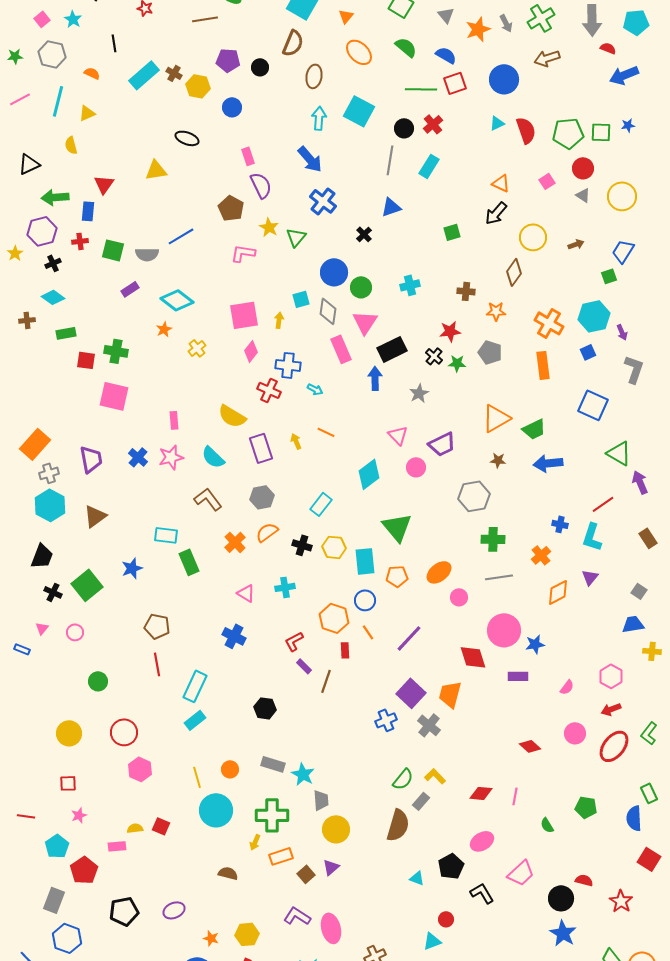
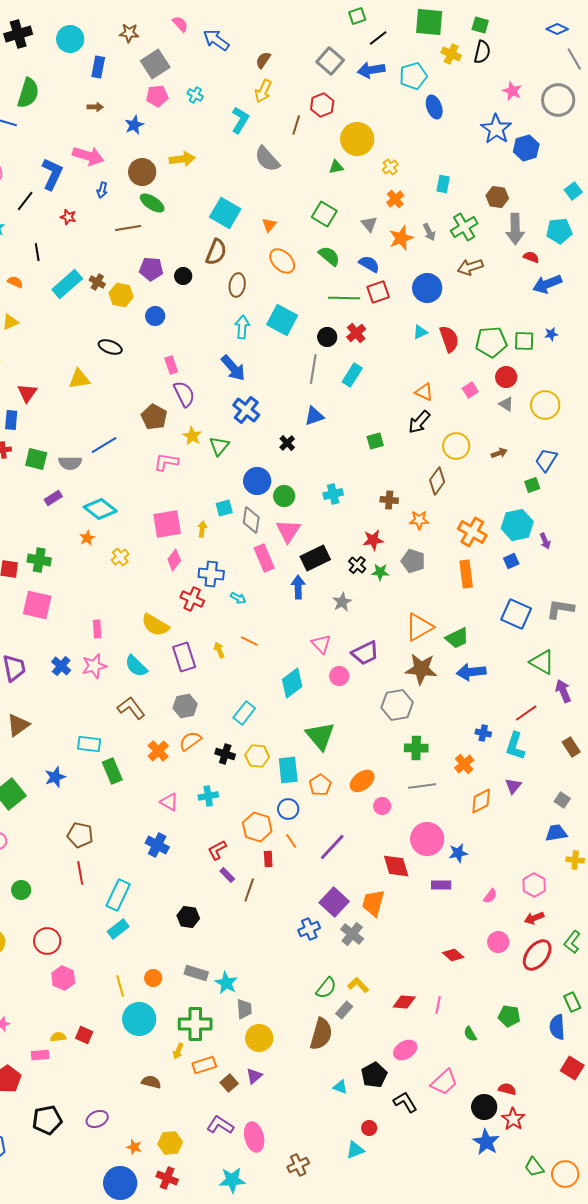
gray L-shape: (634, 369) -> (560, 609), moved, turned -100
brown star: (498, 460) -> (421, 669), size x2.0
orange pentagon: (397, 576) -> (320, 785), turned -30
red star: (621, 901) -> (513, 1119), moved

